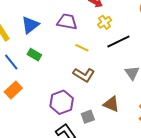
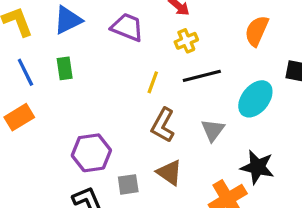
yellow line: (82, 48) -> (153, 82), moved, turned 72
green rectangle: (34, 55) -> (65, 68), turned 40
brown L-shape: (84, 75) -> (163, 125), moved, turned 75

